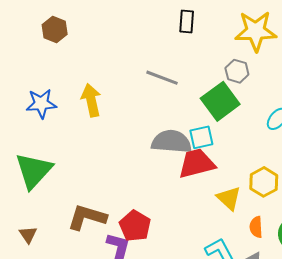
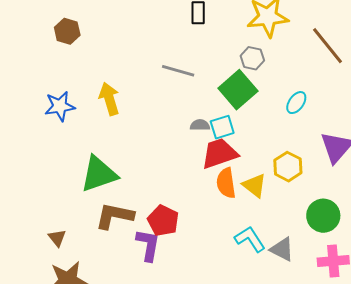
gray semicircle: (171, 142) -> (200, 125), moved, size x0.5
green triangle: (34, 171) -> (99, 174), moved, turned 33
orange semicircle: (256, 227) -> (226, 183), moved, size x1.4

